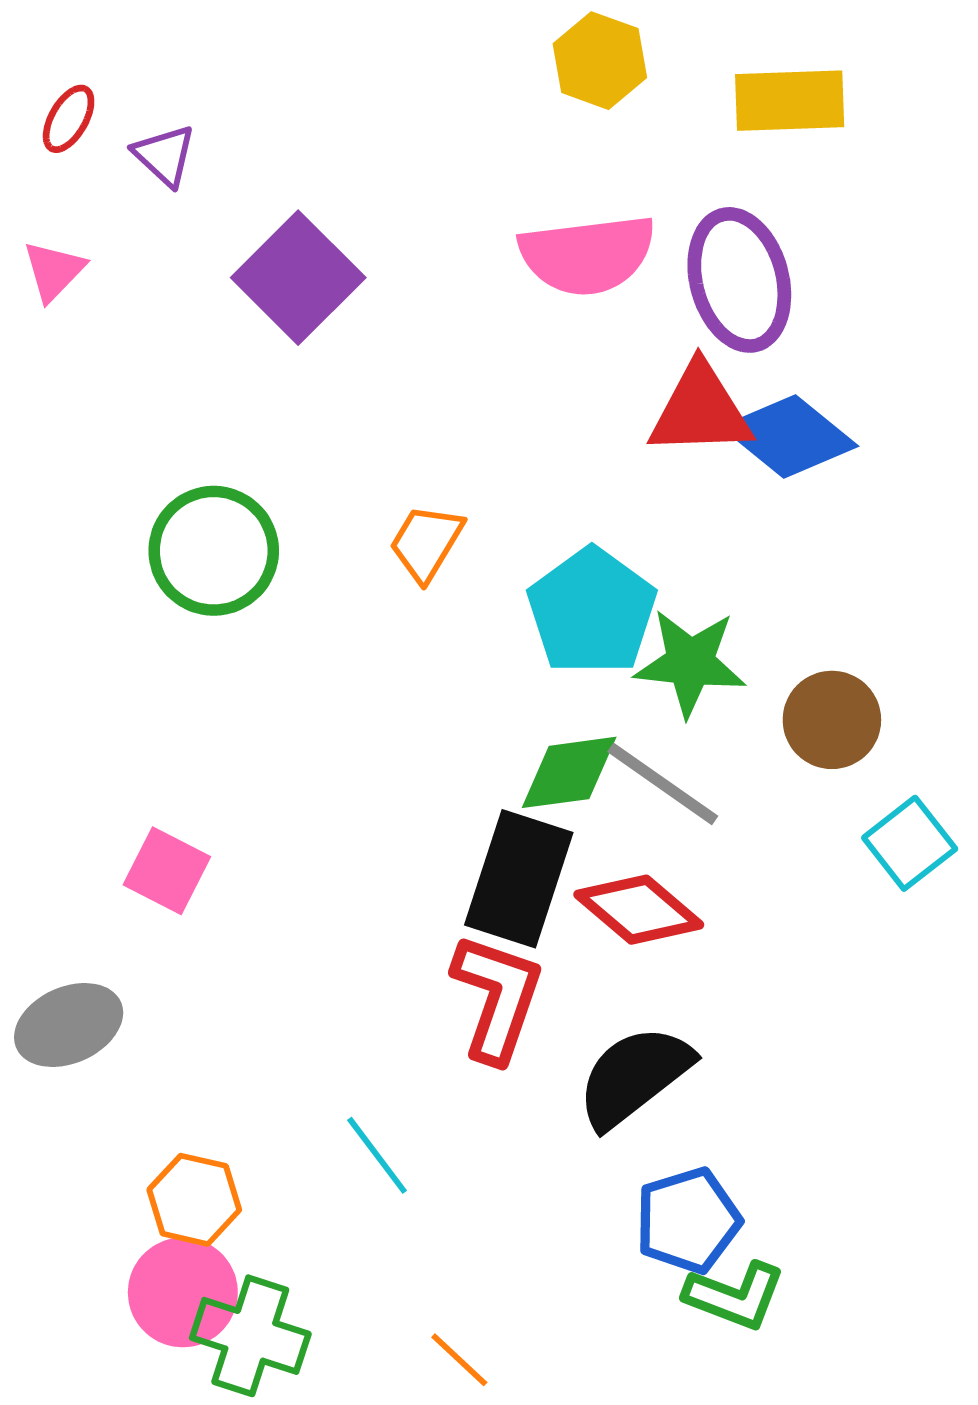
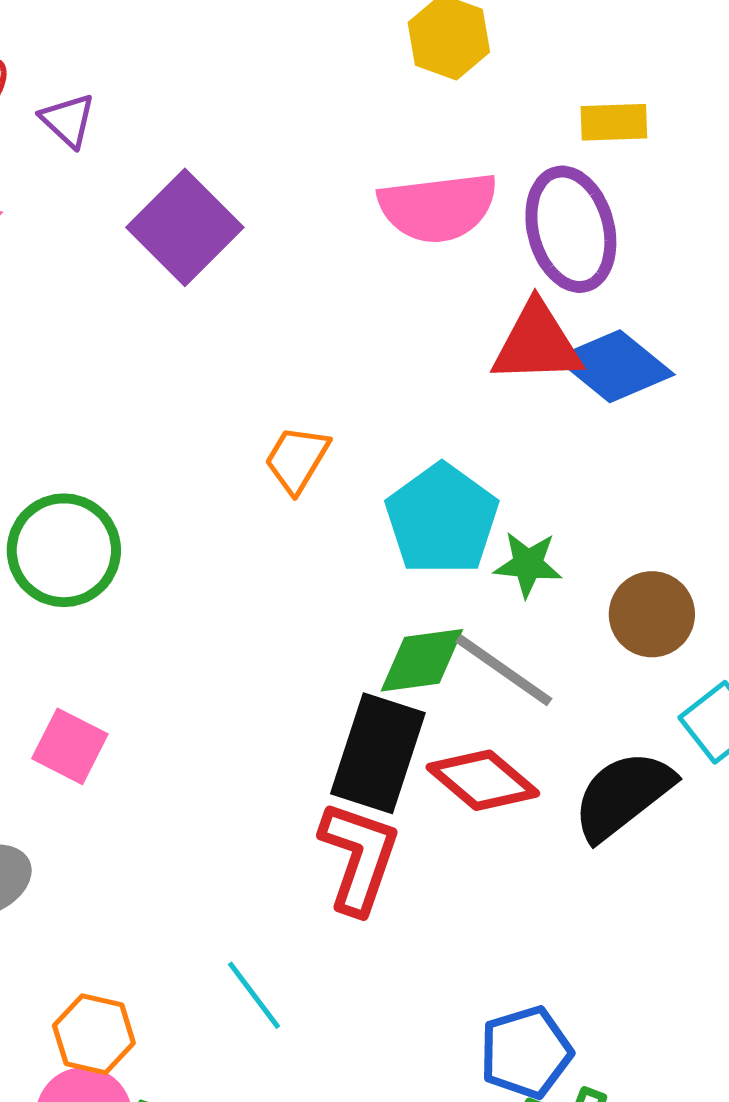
yellow rectangle: (790, 101) -> (614, 122), moved, size x0.7
green circle: (214, 551) -> (64, 550), moved
green star: (690, 663) -> (528, 564), size x0.7
black semicircle: (634, 1076) -> (623, 795), moved

